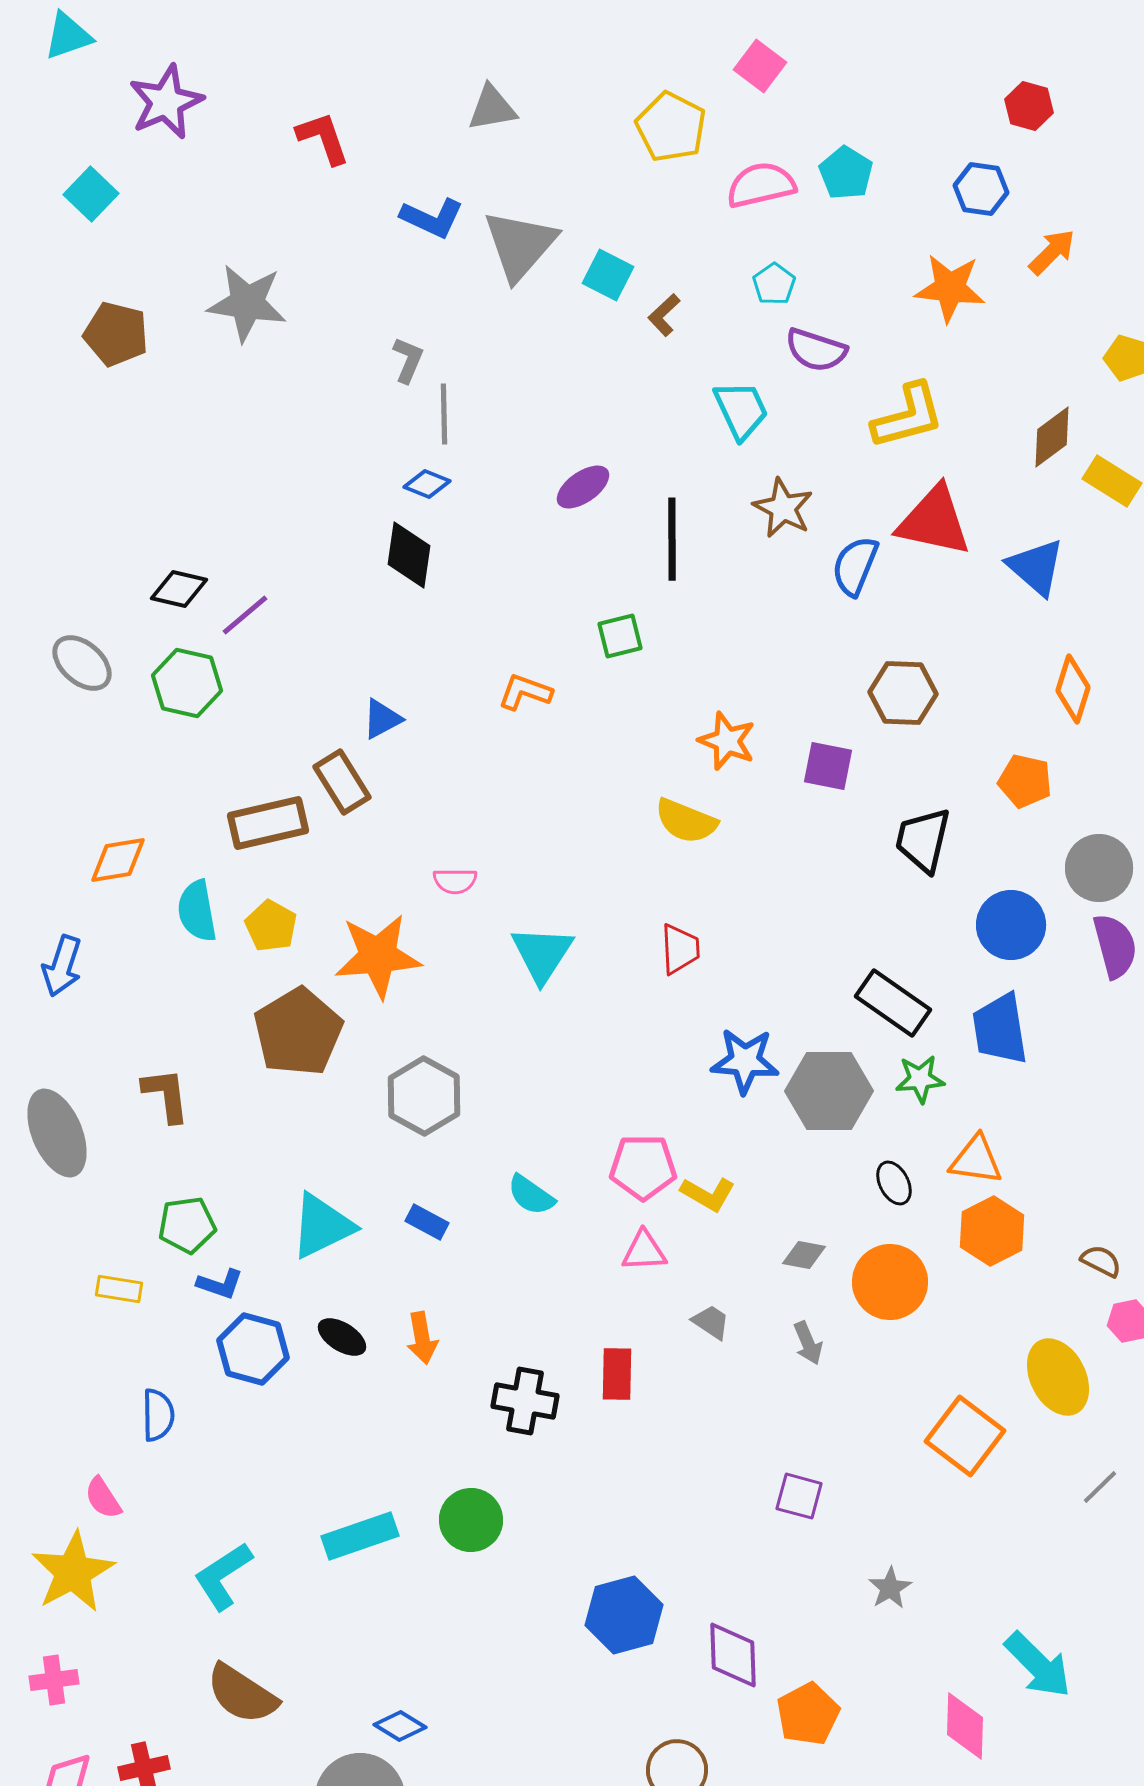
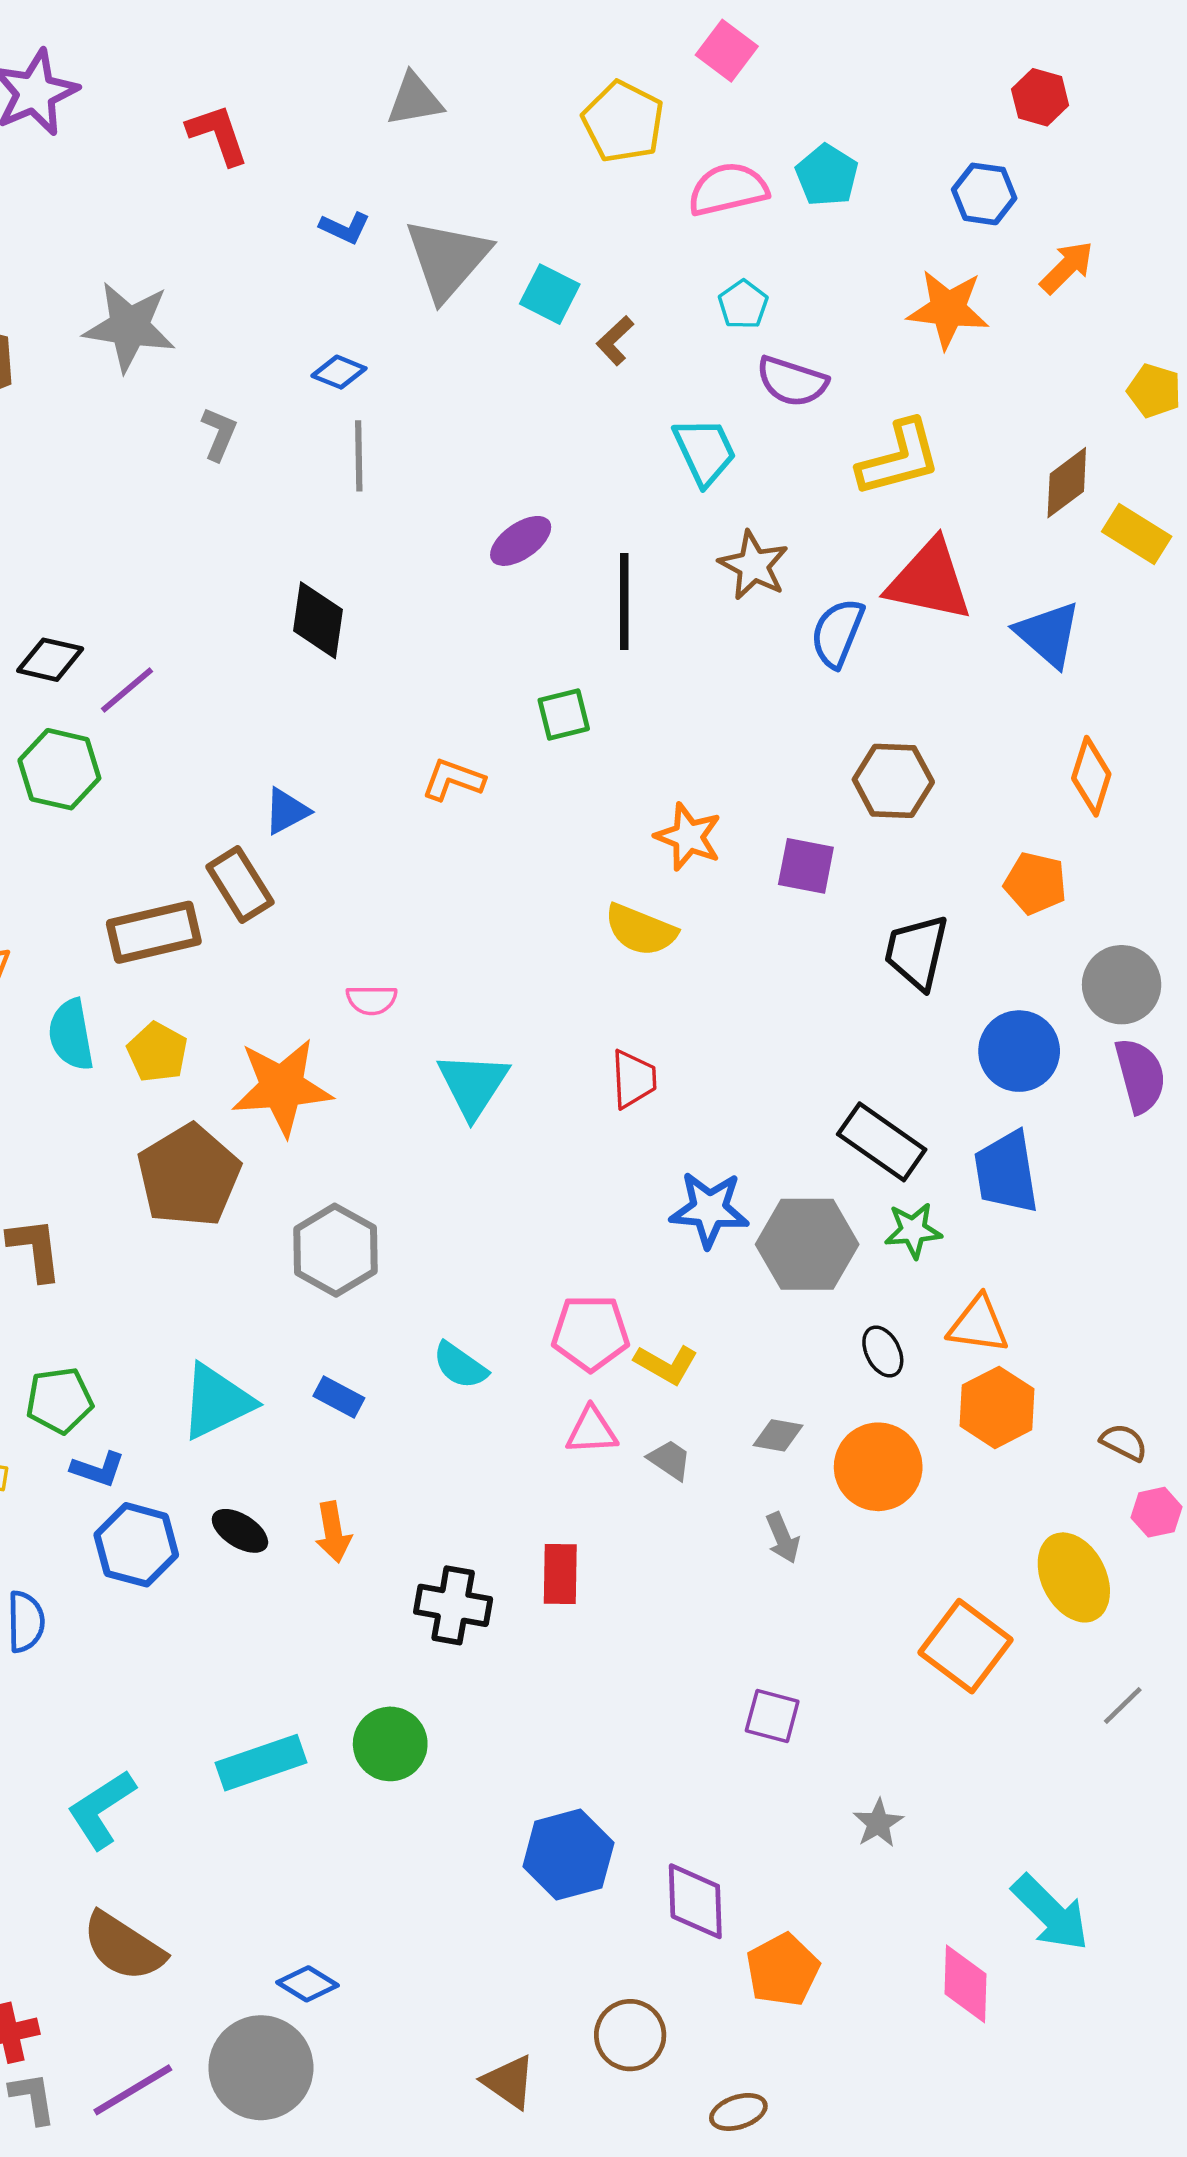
blue L-shape: (432, 218) -> (345, 228), size x0.7
gray L-shape: (408, 360) -> (219, 434), moved
blue diamond: (427, 484) -> (339, 372), moved
gray trapezoid: (711, 1322) -> (670, 1460), moved

